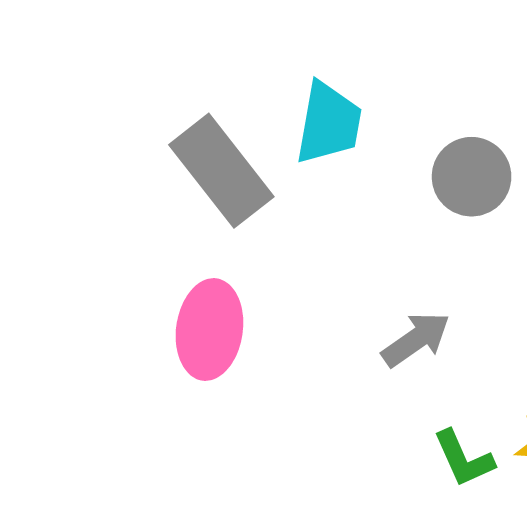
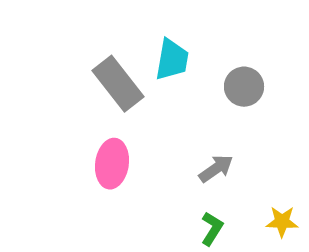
green L-shape: (464, 459) -> (212, 229), moved, turned -124

